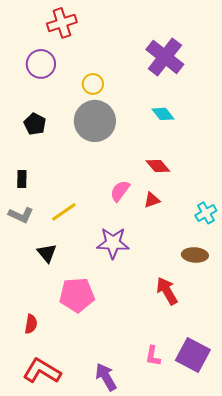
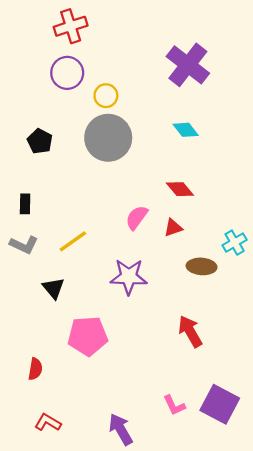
purple circle: (41, 64) -> (67, 73), moved
brown ellipse: (195, 255) -> (202, 266), moved
pink L-shape: (153, 356) -> (174, 405), turned -35
red L-shape: (42, 371) -> (48, 422), size x0.6

